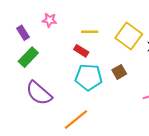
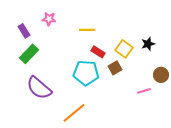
yellow square: (129, 36) -> (124, 49), moved, size x0.7
red rectangle: (81, 51) -> (98, 52), moved

